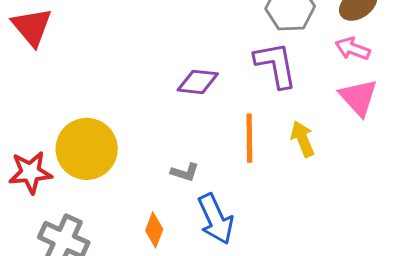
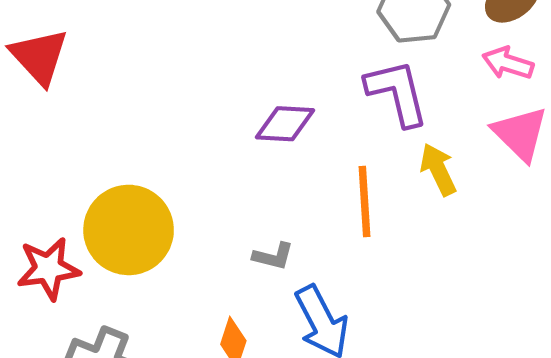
yellow arrow: (303, 139) -> (438, 170), moved

